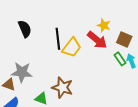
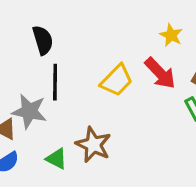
yellow star: (104, 25) -> (171, 35), moved
black line: (58, 39) -> (55, 82), moved

